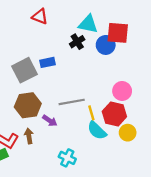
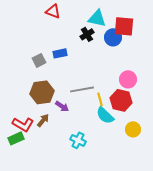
gray square: (25, 70) -> (39, 60), size x0.6
yellow circle: (128, 133) -> (133, 129), moved
brown arrow: (29, 136) -> (43, 120), turned 48

